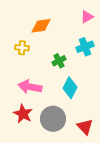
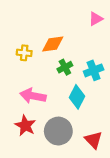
orange diamond: (41, 26) -> (53, 44), moved
cyan cross: (85, 47) -> (94, 70), moved

